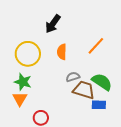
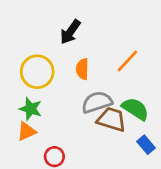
gray semicircle: (73, 77) -> (97, 102), size x1.6
orange triangle: (20, 99) -> (27, 131), turned 35
blue rectangle: (99, 105) -> (146, 145), moved, turned 48

